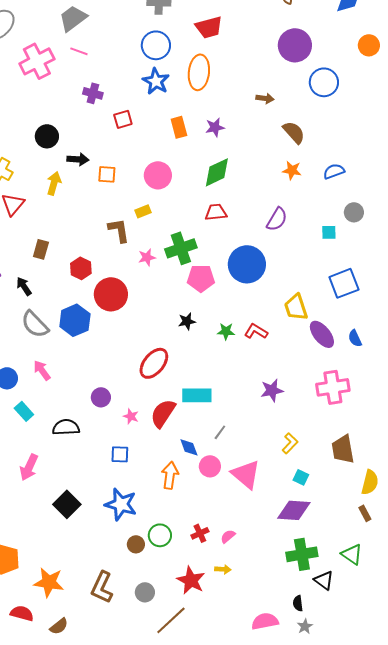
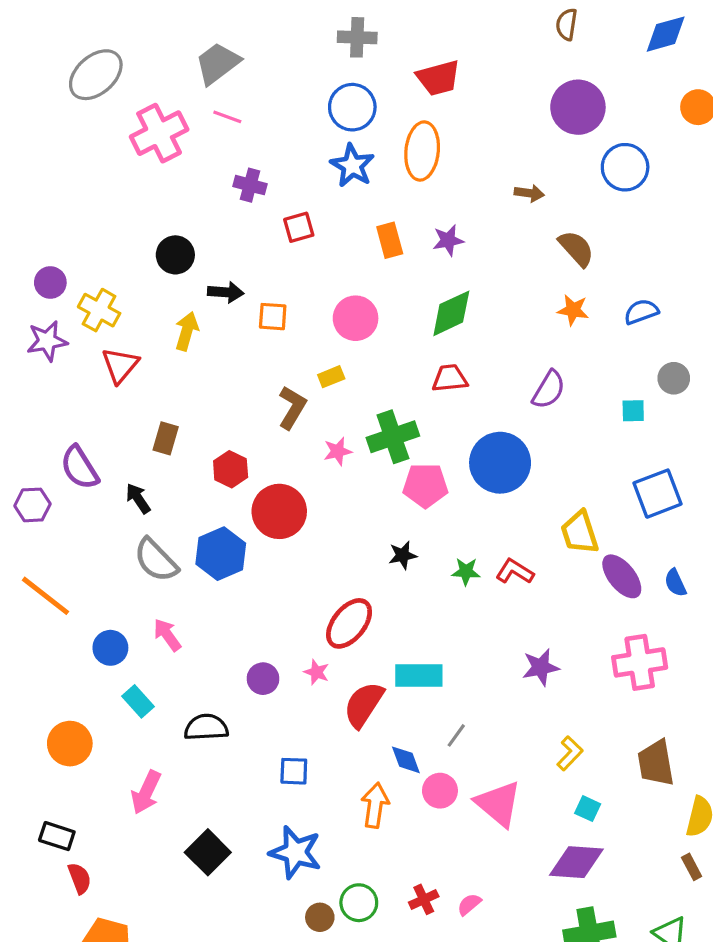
brown L-shape: (119, 230) -> (292, 408), turned 40
pink star: (131, 416) -> (317, 672), moved

